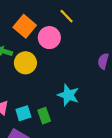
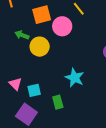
orange square: (25, 26) -> (42, 15), turned 30
green rectangle: (44, 116) -> (58, 102), moved

